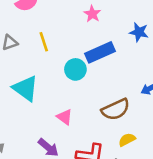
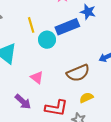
blue star: (139, 32) -> (88, 12), moved
yellow line: (44, 42) -> (31, 25), moved

